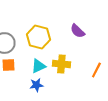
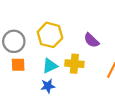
purple semicircle: (77, 31) -> (91, 40), moved

